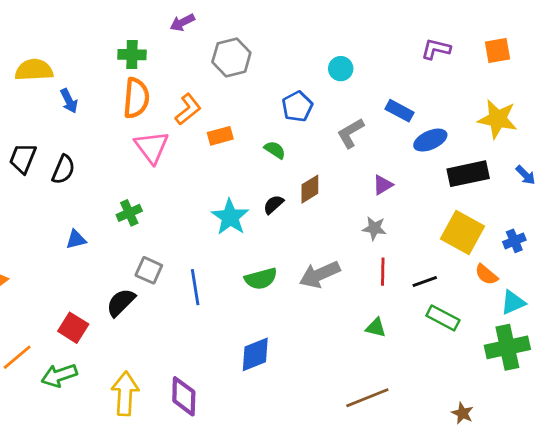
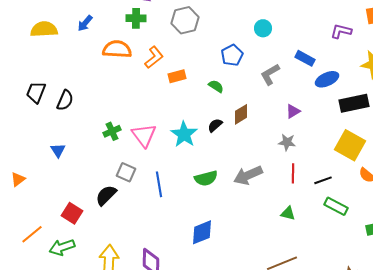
purple L-shape: (436, 49) -> (341, 31), moved
green cross: (132, 55) -> (136, 18), moved
orange semicircle: (136, 98) -> (117, 49), turned -92
blue arrow: (69, 101) -> (85, 23), moved, turned 66
pink triangle: (152, 147) -> (144, 135), moved
blue triangle: (76, 239) -> (58, 150), moved, turned -49

